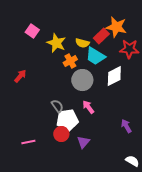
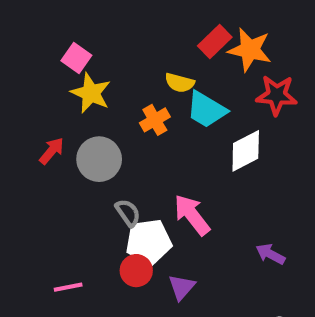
red rectangle: (101, 36) -> (215, 41), moved
yellow star: (56, 43) -> (91, 93), moved
gray circle: (82, 80) -> (99, 159), moved
pink arrow: (88, 107) -> (192, 215), size x1.5
purple arrow: (126, 126) -> (270, 254), turned -32

